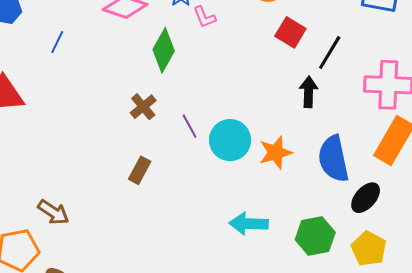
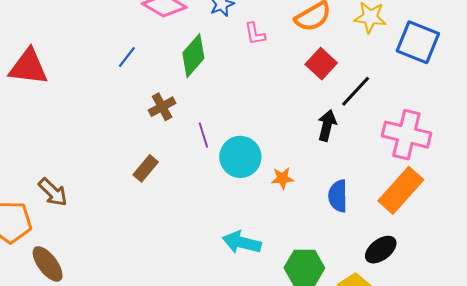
pink L-shape: (204, 17) -> (255, 34), moved
blue line: (57, 42) -> (127, 57), moved
orange star: (276, 153) -> (282, 178), size x0.7
blue semicircle: (333, 159) -> (338, 196), size x0.7
black ellipse: (366, 198) -> (381, 250), moved

